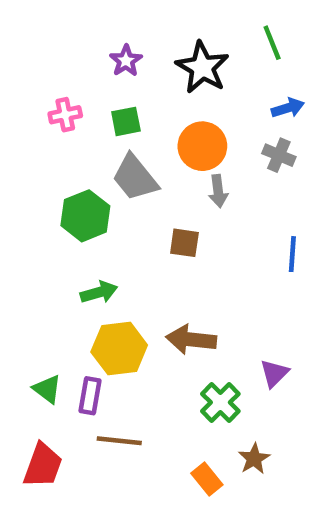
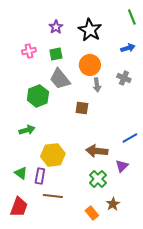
green line: (272, 43) -> (132, 17), moved
gray cross: (279, 155) -> (124, 78), moved
blue line: (292, 254) -> (130, 138), moved, turned 56
green arrow: (99, 292) -> (27, 130), moved
brown arrow: (191, 340) -> (97, 151), moved

